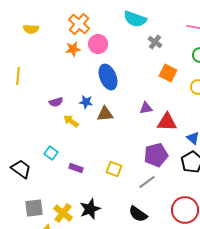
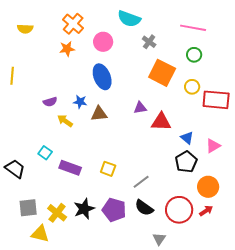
pink circle: (98, 44) -> (103, 42), moved
orange square: (168, 73) -> (162, 73), size x1.5
purple pentagon: (156, 155) -> (114, 210), moved, turned 30
purple rectangle: (76, 168) -> (70, 168), size x1.5
black semicircle: (138, 214) -> (144, 208), moved

